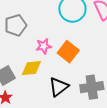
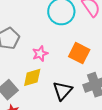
orange square: (68, 52) -> (79, 53), moved

